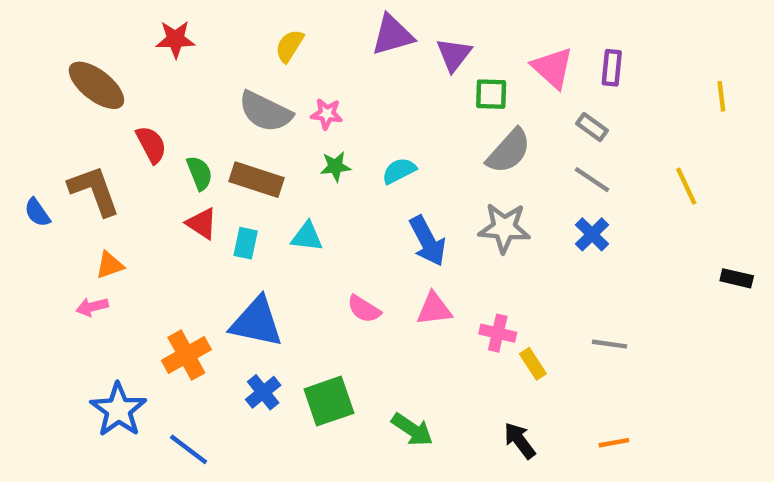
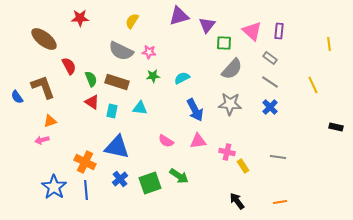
orange cross: (186, 355) -> (85, 162), turned -35
green arrow: (412, 430) -> (179, 176), moved
blue line: (189, 449) -> (86, 190), moved, turned 48

